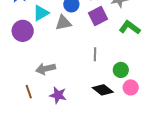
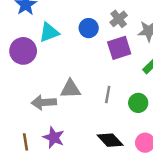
gray triangle: (63, 23) -> (70, 89), moved
green circle: (121, 70) -> (138, 103), moved
brown line: (29, 92) -> (25, 142), moved

